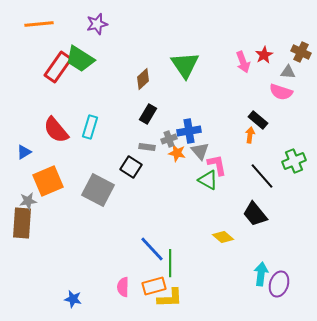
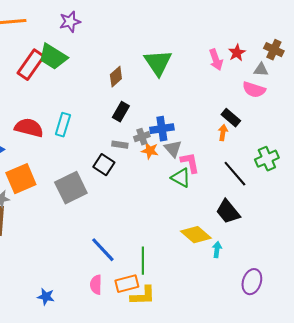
red semicircle: (56, 130) -> (29, 128), turned 144
gray square: (98, 190) -> (71, 188), turned 36
yellow diamond: (223, 237) -> (196, 235), size x1.4
blue line: (152, 249) -> (103, 250), moved
cyan arrow: (261, 274) -> (217, 250), moved, size x0.7

